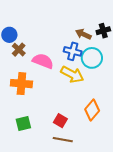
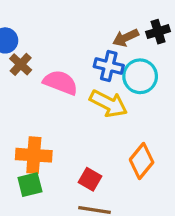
brown arrow: (83, 34) -> (126, 38), turned -49
orange cross: (21, 84) -> (34, 155), moved

